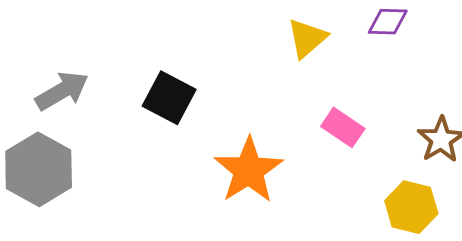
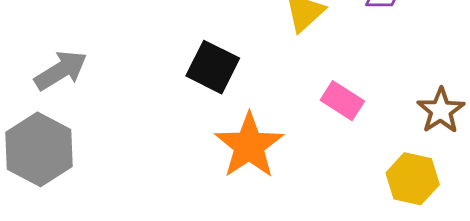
black square: (169, 98) -> (213, 67), moved

